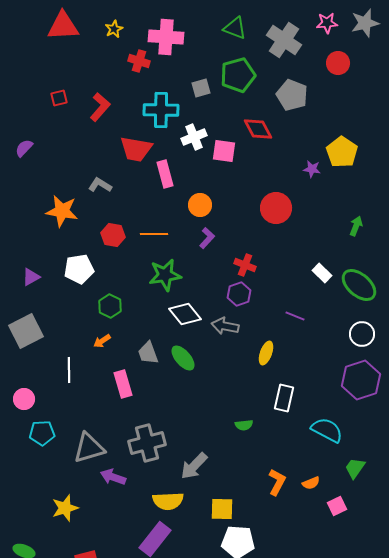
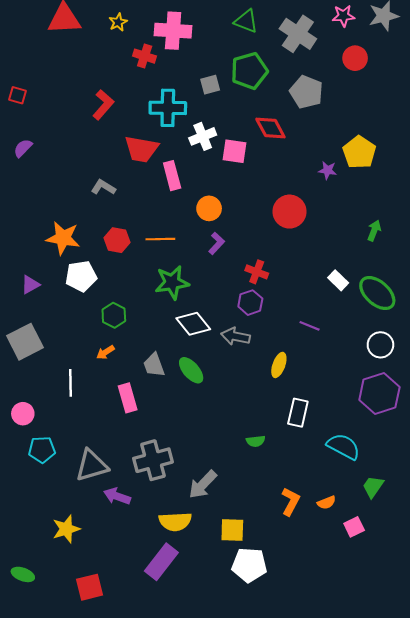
red square: (59, 98) -> (18, 95), moved, turned 30
orange star: (62, 211) -> (63, 238), moved

